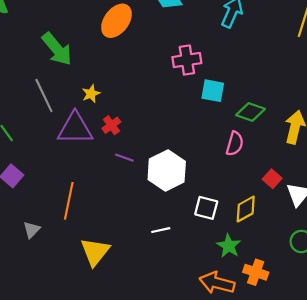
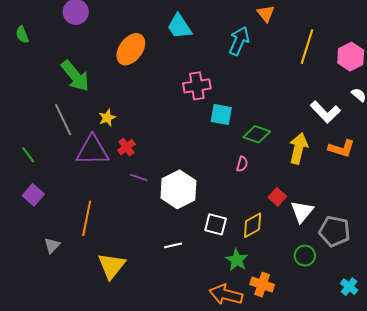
pink semicircle: (235, 144) -> (242, 164), size x0.7

